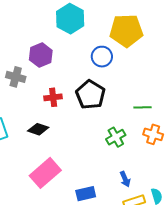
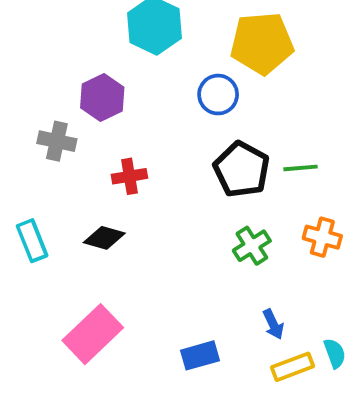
black pentagon: (90, 95) -> (242, 169), moved
green line: (143, 107) -> (300, 168), moved
pink rectangle: (45, 173) -> (93, 334), moved

